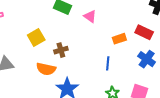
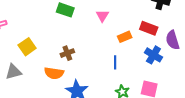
pink triangle: (90, 16) -> (102, 16), moved, turned 32
yellow square: (36, 37) -> (27, 47), moved

